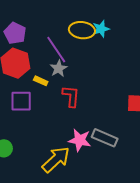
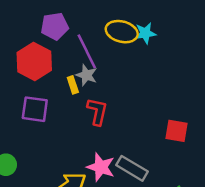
purple pentagon: (15, 33) -> (55, 26), moved, turned 30
gray star: (59, 68) -> (86, 75), turned -30
yellow rectangle: (41, 81) -> (73, 85), moved, turned 40

